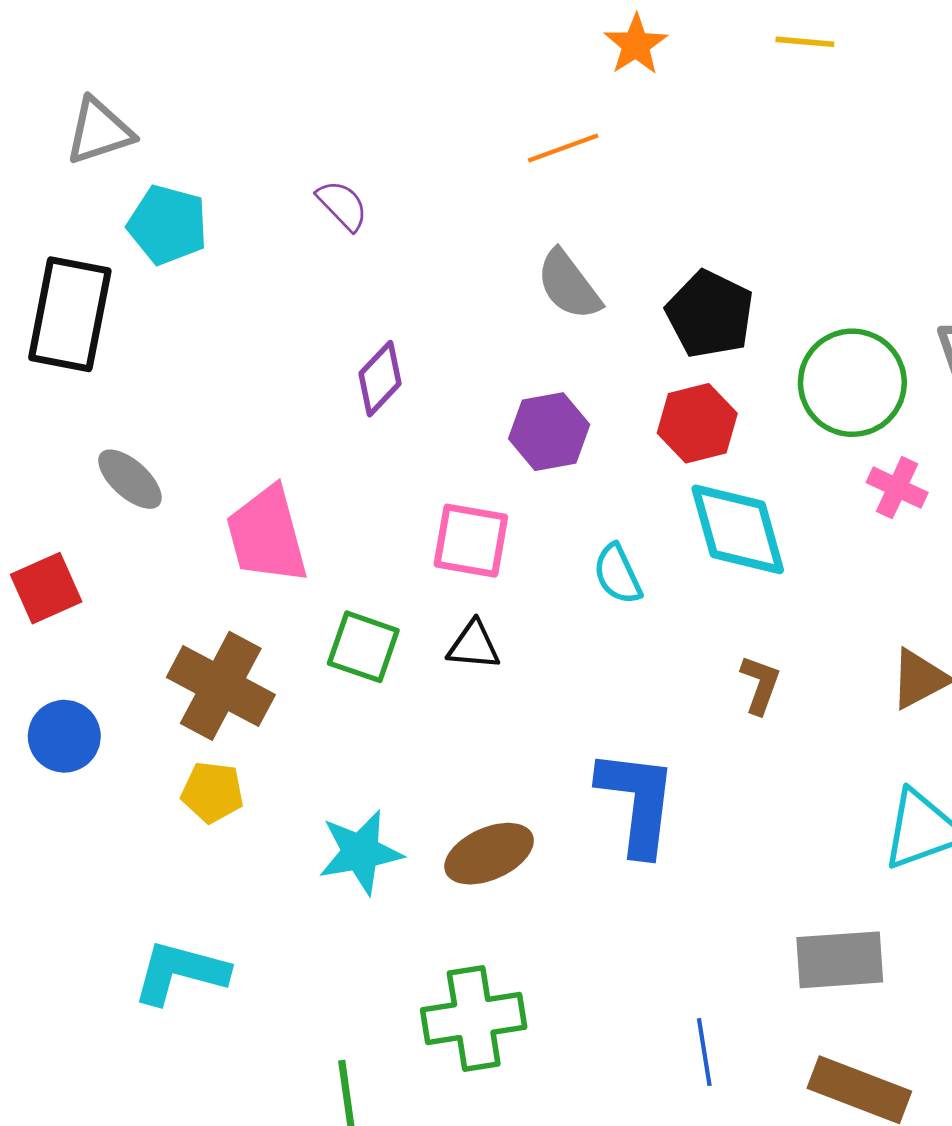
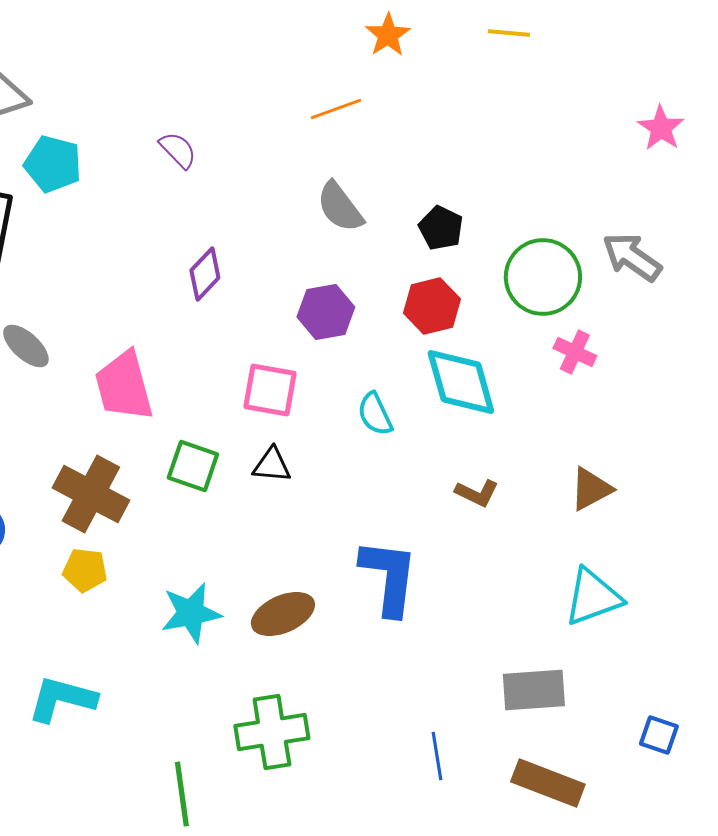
black pentagon: (710, 314) -> (441, 228), size x0.7
brown L-shape: (760, 685) -> (477, 493), turned 96

